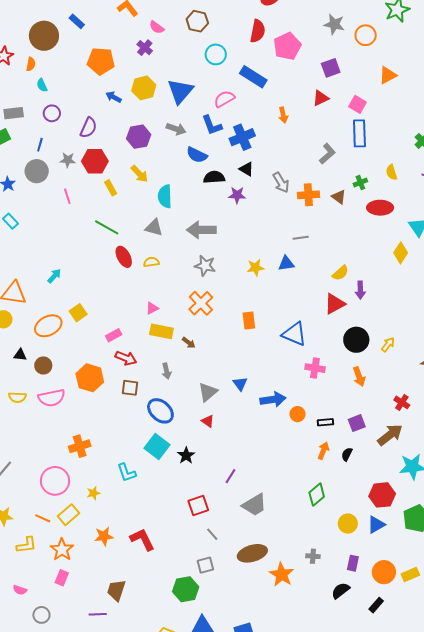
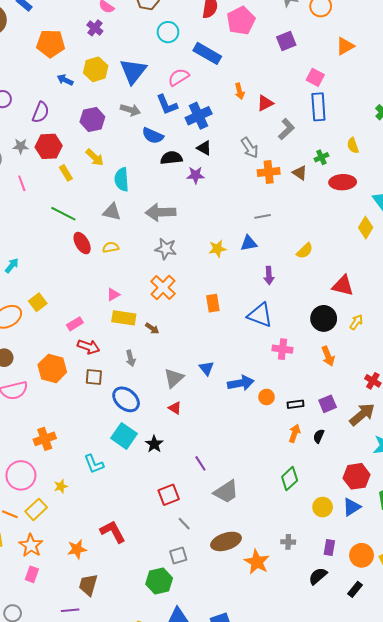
red triangle: (321, 98) -> (265, 103), moved
gray arrow: (281, 183) -> (250, 148), moved
purple arrow: (360, 290) -> (269, 275), moved
red triangle: (335, 304) -> (343, 286), moved, turned 45
purple line: (230, 476) -> (200, 463), turned -63
orange star: (104, 536) -> (77, 549), moved

